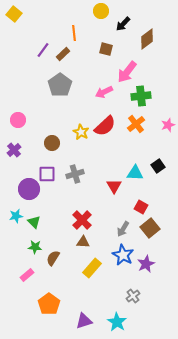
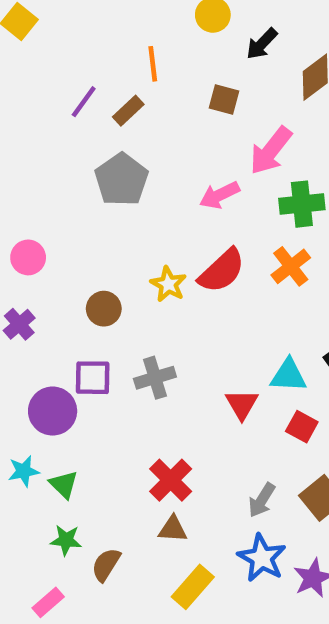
red square: (141, 207) -> (302, 427), moved

